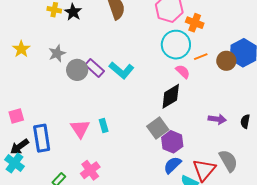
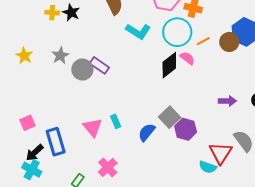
cyan L-shape: (121, 70) -> (138, 31), moved
black diamond: (171, 96) -> (169, 65), moved
blue semicircle: (172, 165) -> (147, 132), moved

